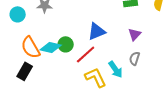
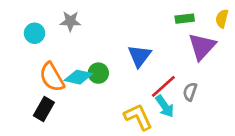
blue triangle: (97, 31) -> (140, 56), turned -30
purple triangle: (135, 34) -> (202, 47), moved, size x1.6
red line: (86, 54) -> (163, 86), moved

